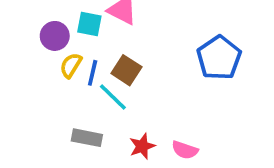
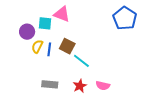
blue pentagon: (219, 58) -> (125, 18), moved
cyan line: (113, 97) -> (81, 61), moved

